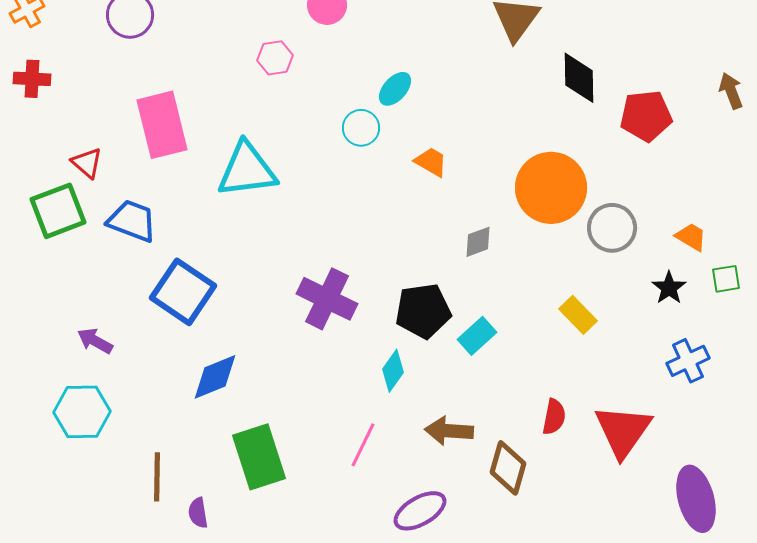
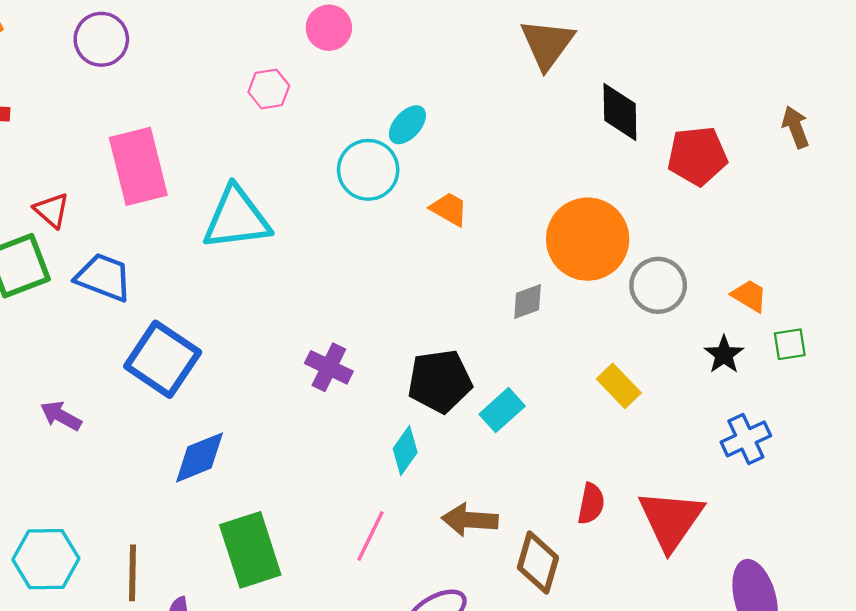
cyan circle: (361, 128) -> (368, 170), size x1.4
gray diamond: (478, 242) -> (528, 301), moved
purple cross: (327, 299) -> (329, 367), size x0.7
cyan hexagon: (82, 412) -> (46, 559), moved

